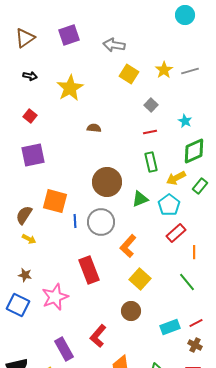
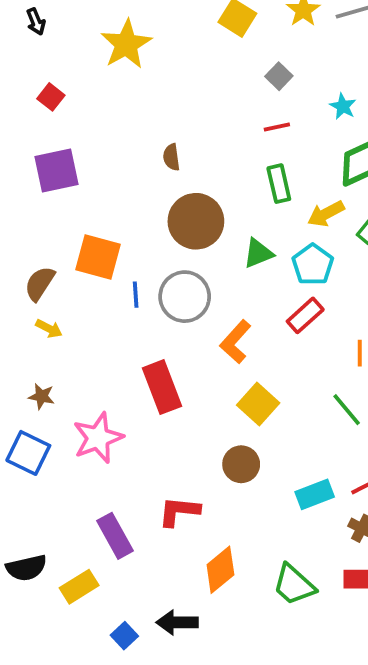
black arrow: (30, 76) -> (36, 22), moved, turned 56
brown semicircle: (94, 128) -> (171, 157), moved, turned -104
red rectangle: (176, 233) -> (305, 315), moved
red L-shape: (98, 336) -> (179, 511), turned 55

